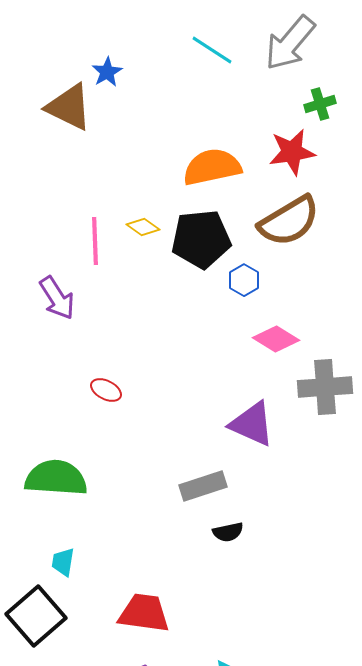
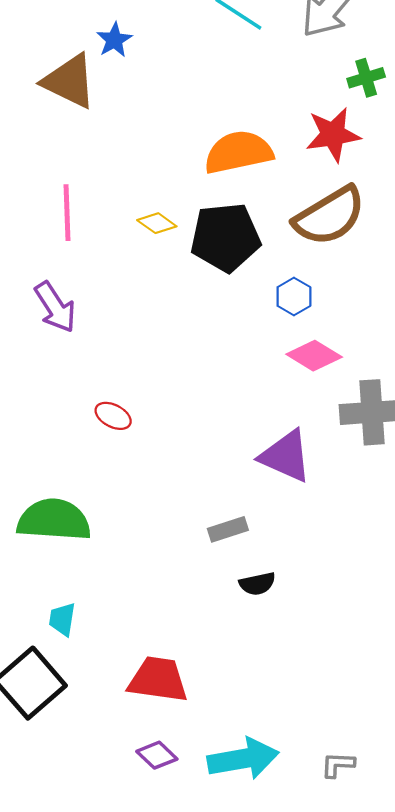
pink line: (95, 241) -> (67, 213), moved
blue hexagon: (244, 280) -> (294, 296), moved
gray rectangle: (203, 486) -> (228, 529), size x0.7

